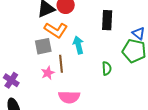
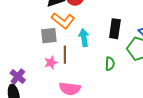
black rectangle: (107, 20) -> (115, 29), moved
purple cross: (11, 80) -> (18, 77), moved

